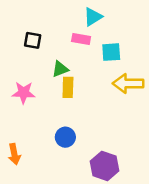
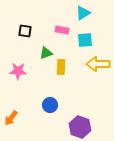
cyan triangle: (93, 17) -> (83, 13), moved
yellow rectangle: (68, 87) -> (61, 67), moved
orange arrow: (14, 154) -> (11, 118), turned 49

